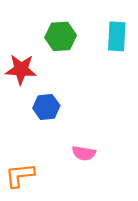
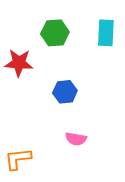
blue hexagon: (46, 107) -> (65, 92), moved

